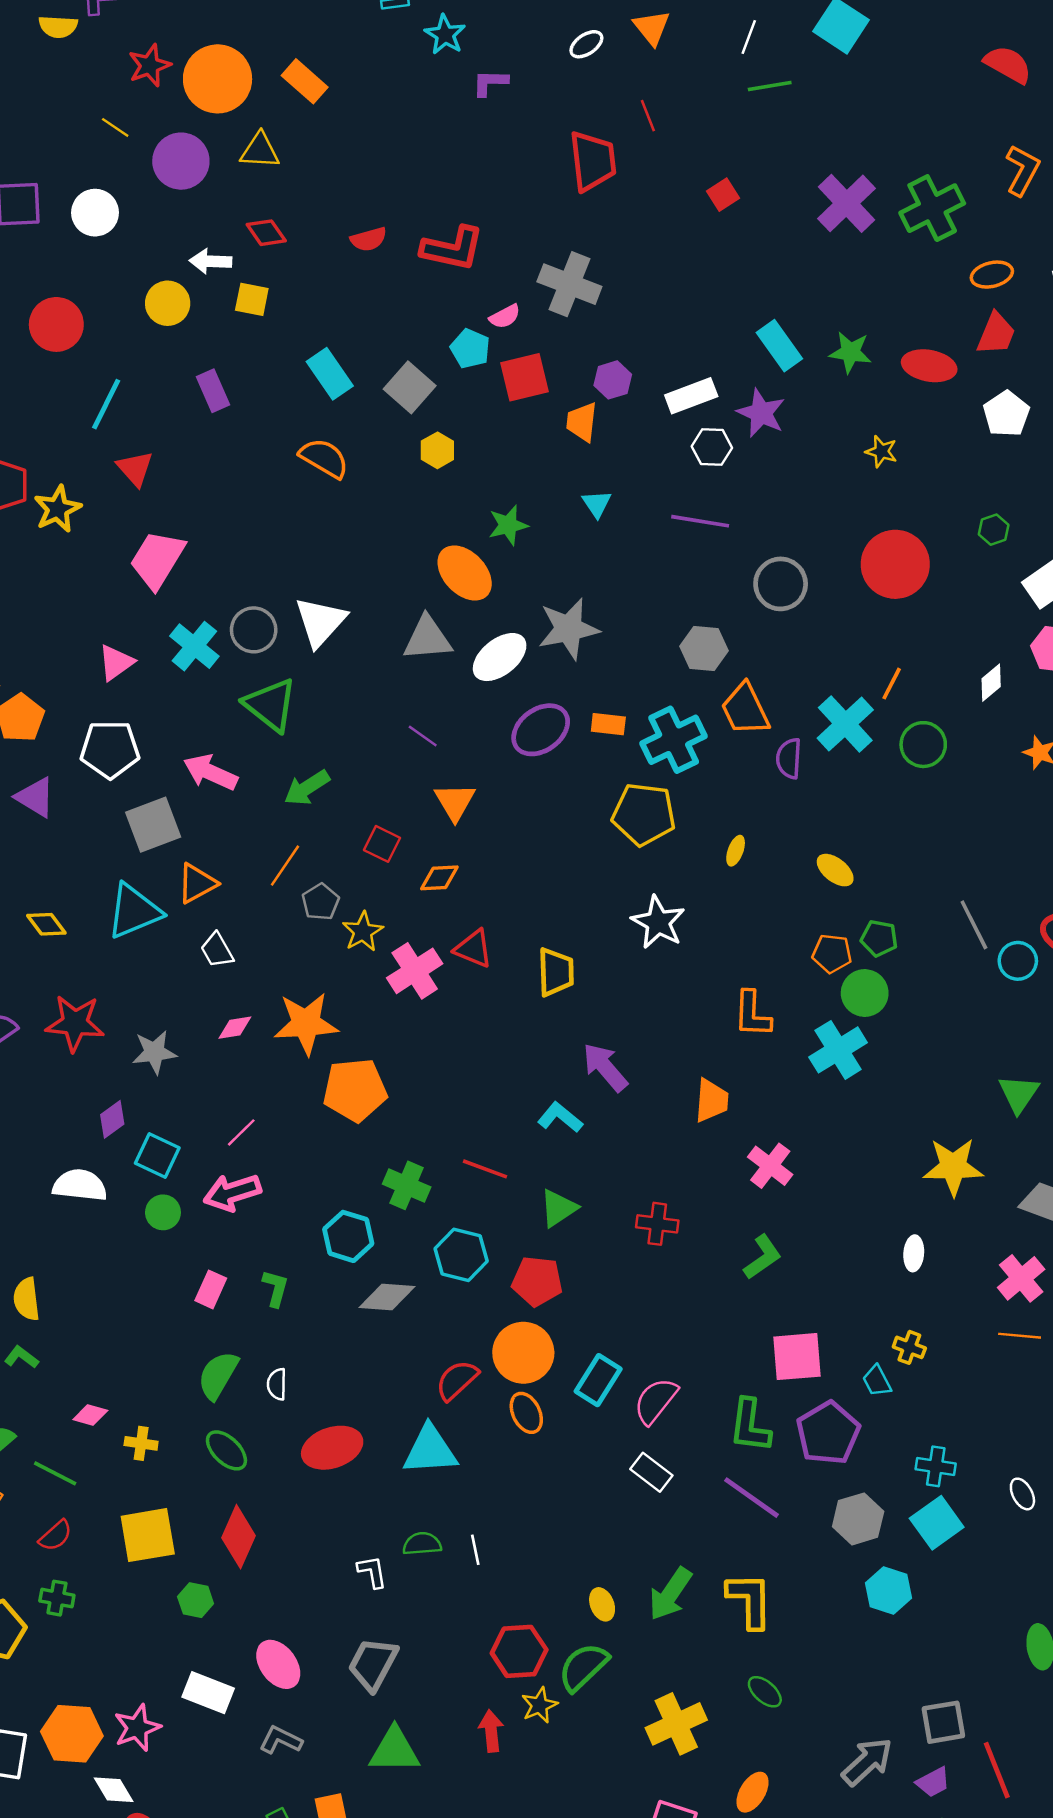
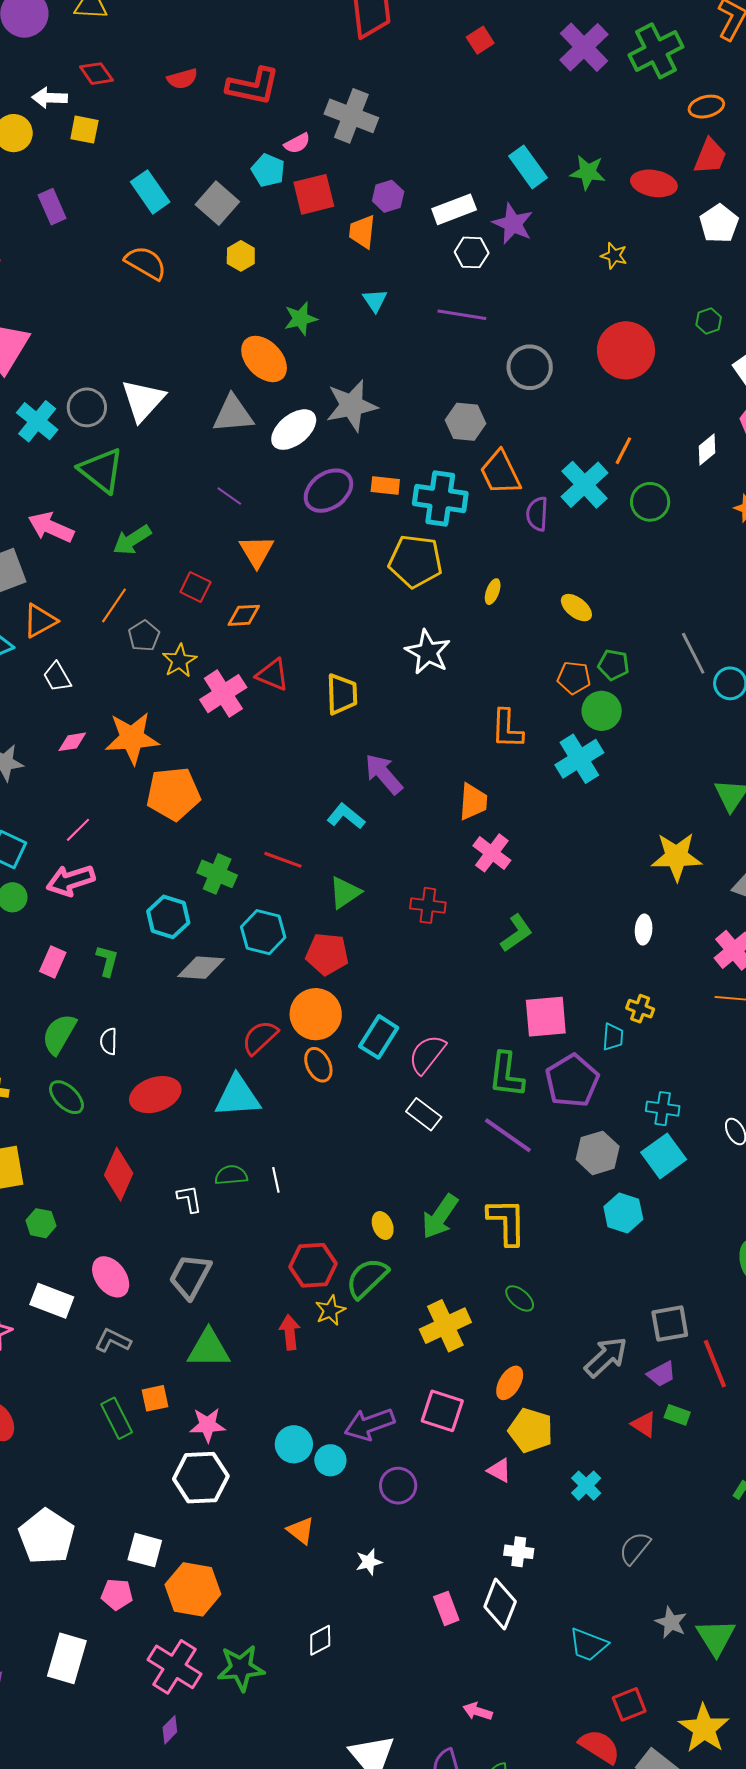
cyan cross: (674, 740) -> (440, 498), turned 34
pink cross: (770, 1166) -> (492, 853), moved
cyan trapezoid: (877, 1381) -> (613, 1037), turned -148
red diamond: (238, 1537) -> (119, 1174), moved

